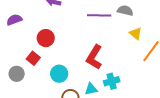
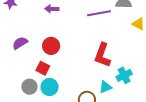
purple semicircle: (14, 20) -> (20, 43), moved
cyan circle: (59, 74) -> (50, 87), moved

